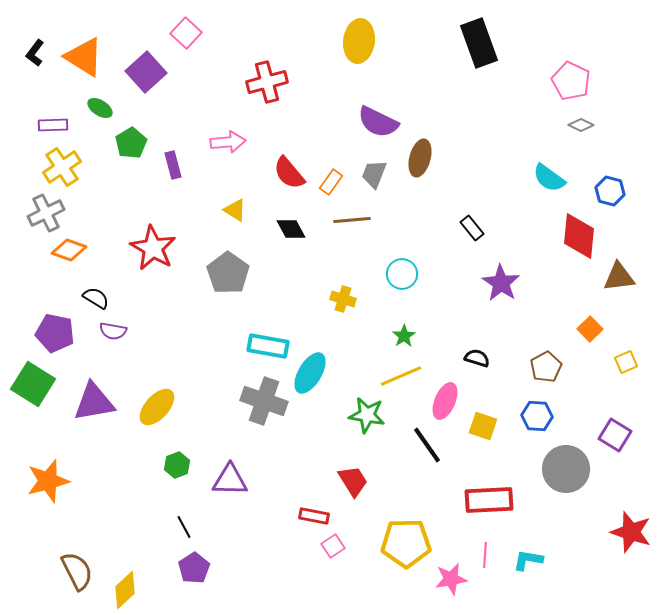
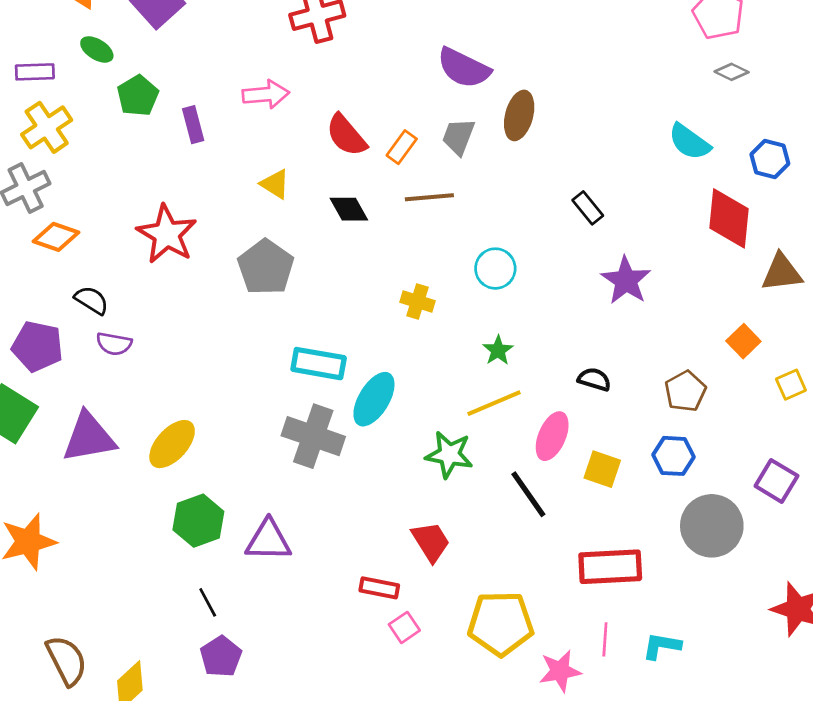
green hexagon: (177, 465) -> (198, 521), size x1.5

